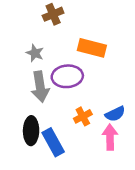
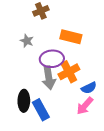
gray arrow: (40, 87) -> (49, 78), moved
orange cross: (83, 116) -> (69, 72), moved, size x1.5
pink arrow: (110, 137) -> (85, 106), turned -138

